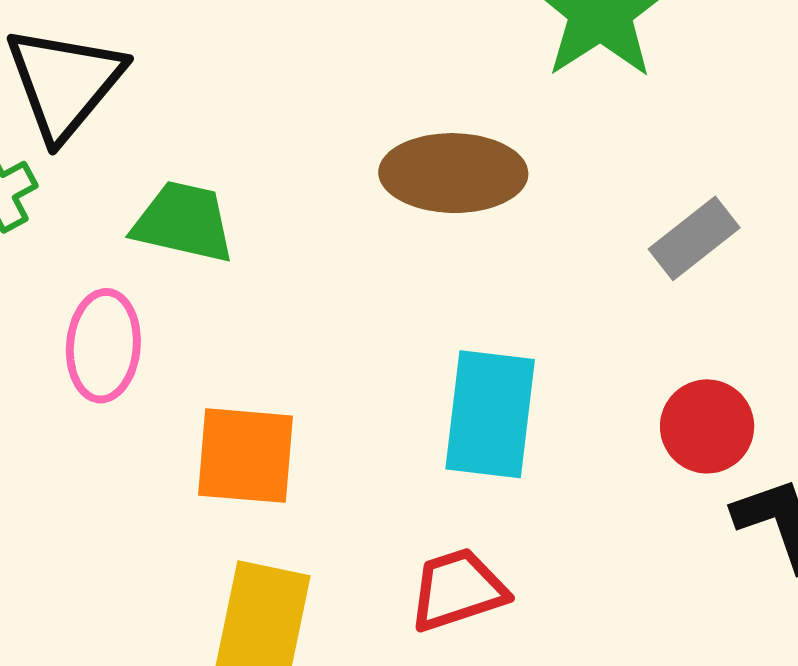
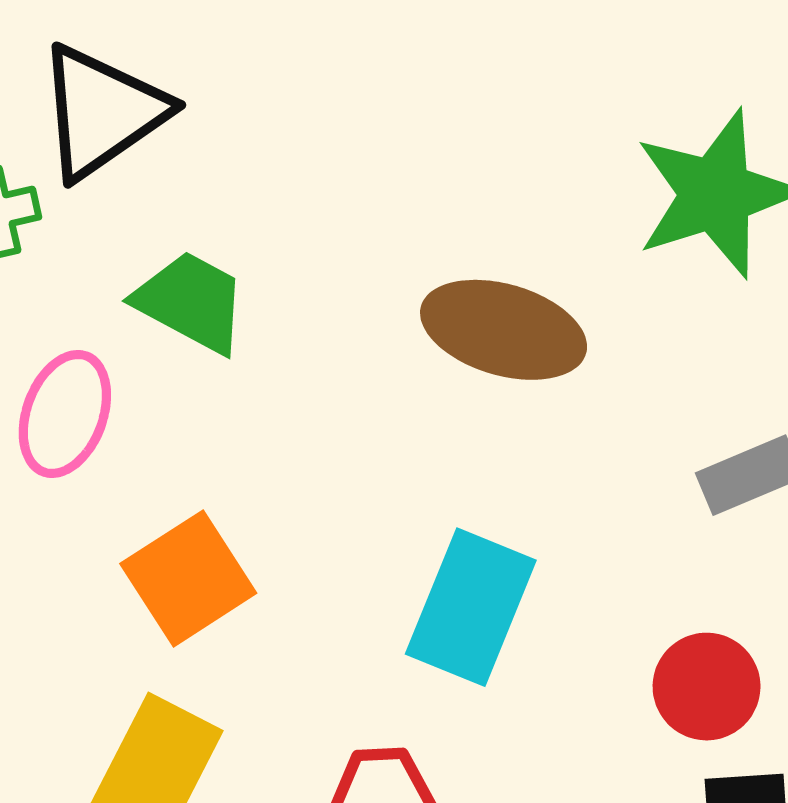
orange square: (245, 456) -> (188, 578), turned 37

